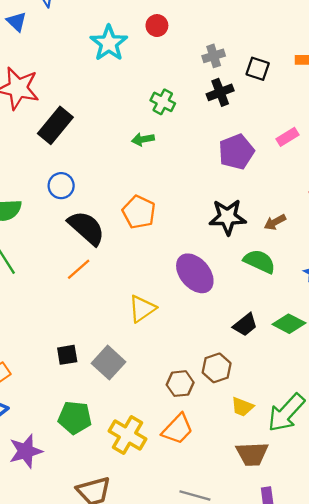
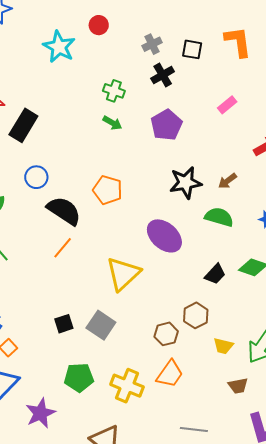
green arrow: (143, 139) -> (112, 123), moved, turned -132
purple pentagon: (236, 152) -> (166, 125), moved
yellow triangle: (142, 309) -> (123, 274), size x1.4
brown trapezoid: (252, 454) -> (238, 386), size x0.7

